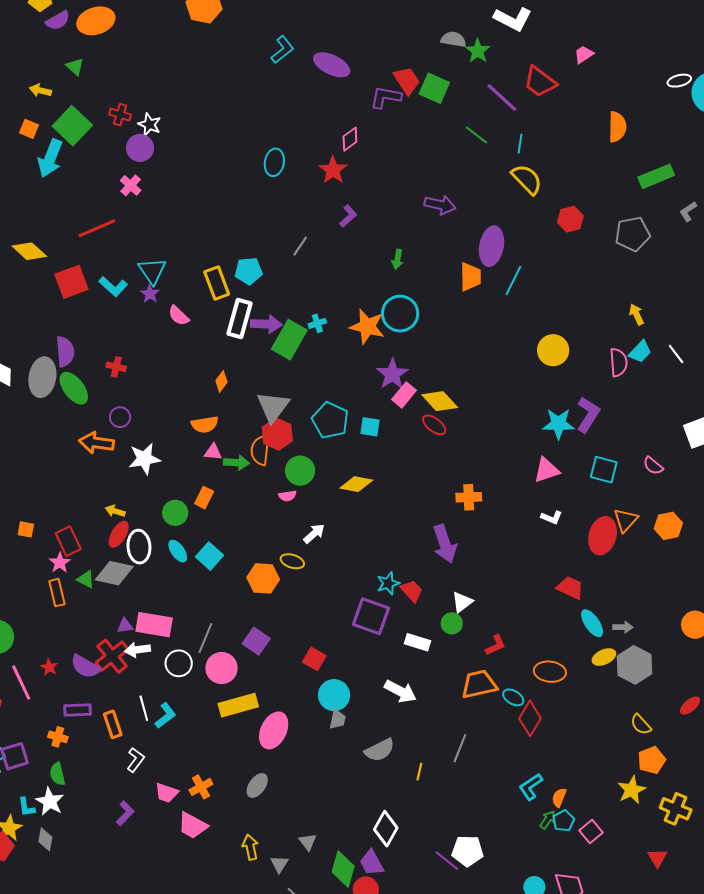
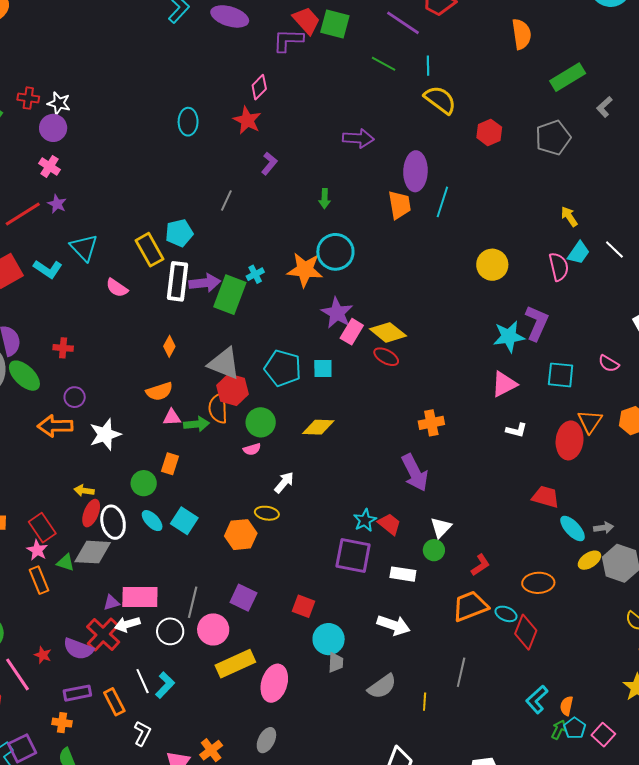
purple star: (150, 294) -> (57, 204), moved
gray triangle: (273, 407) -> (224, 363), turned -36

